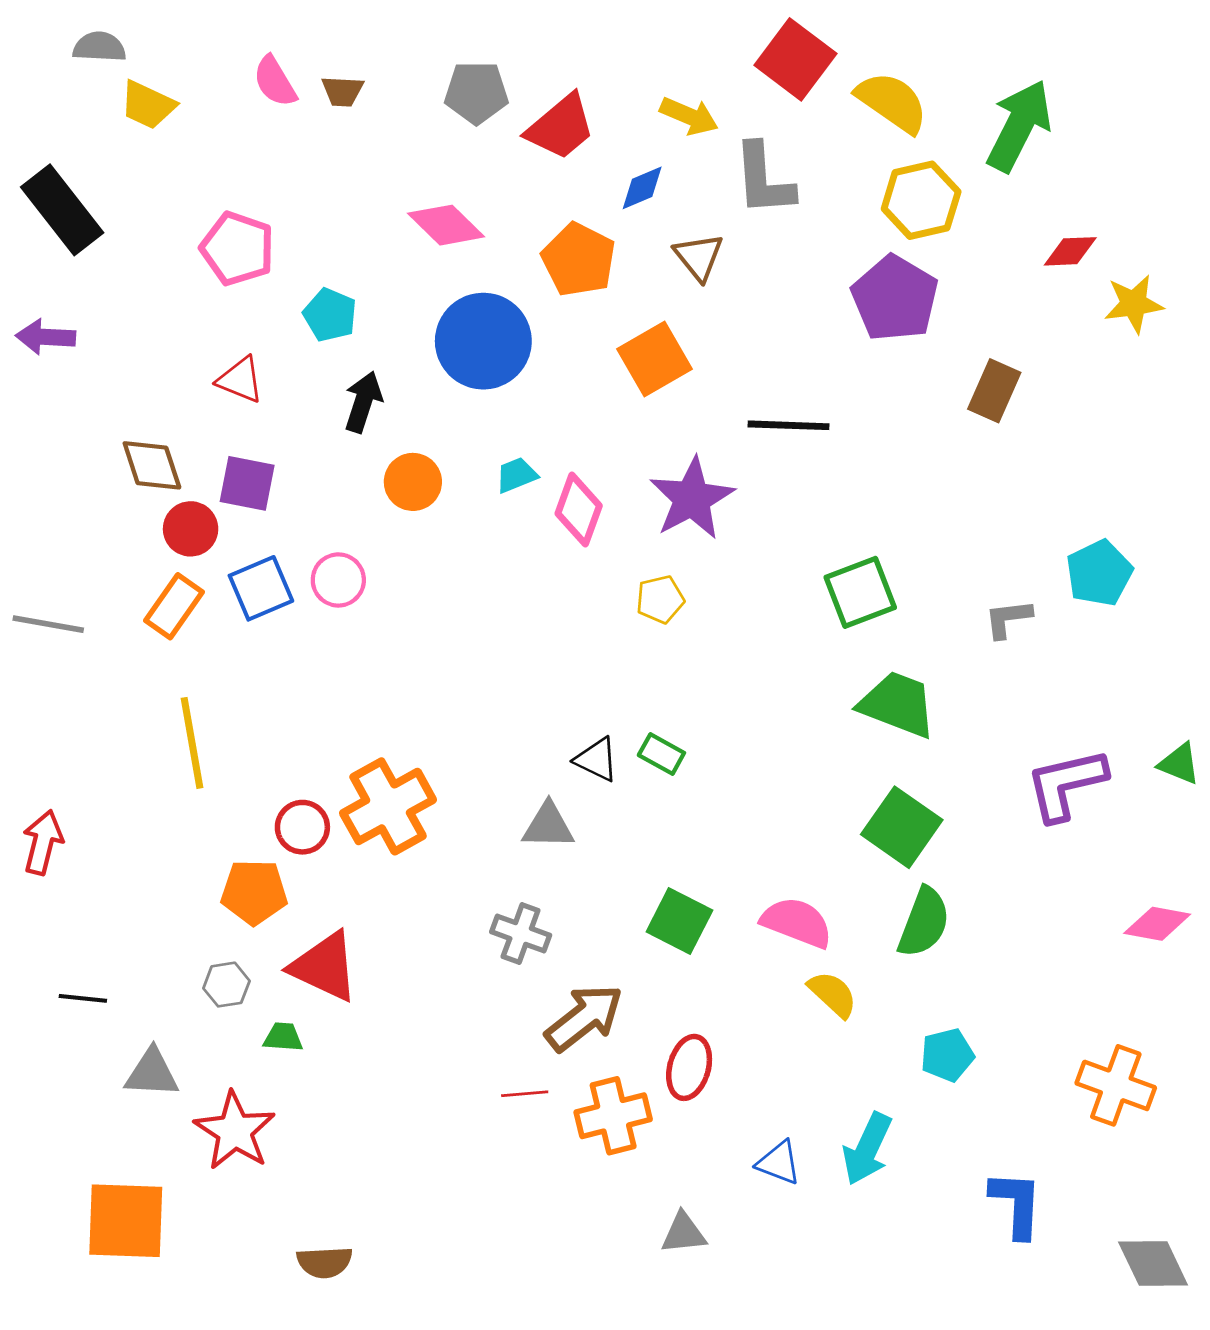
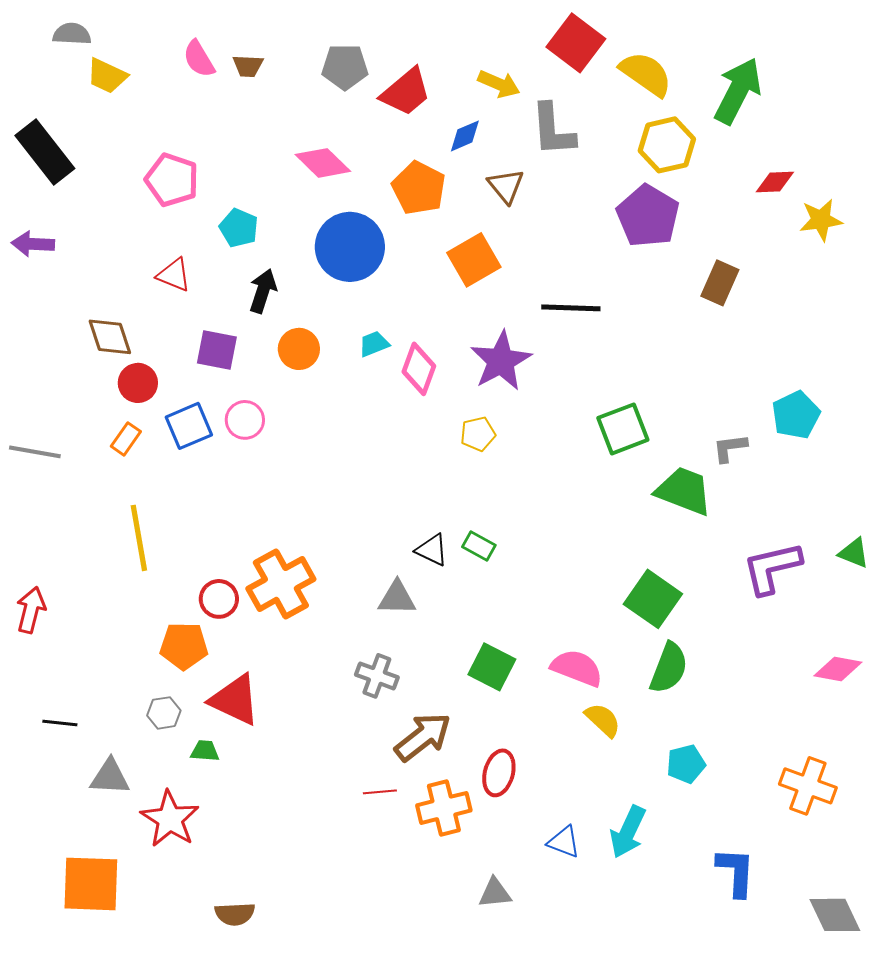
purple square: (247, 483) -> (217, 350), moved
orange rectangle: (174, 606) -> (126, 439), size x0.7
green trapezoid: (898, 704) -> (684, 491), moved

